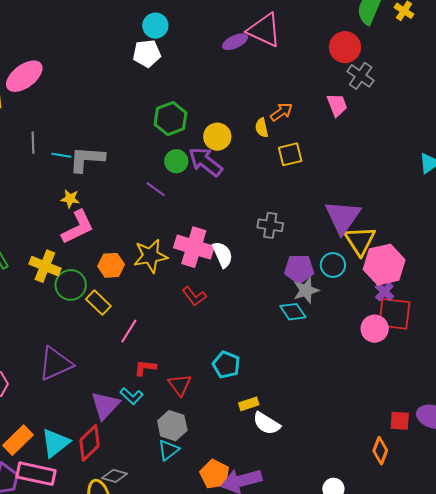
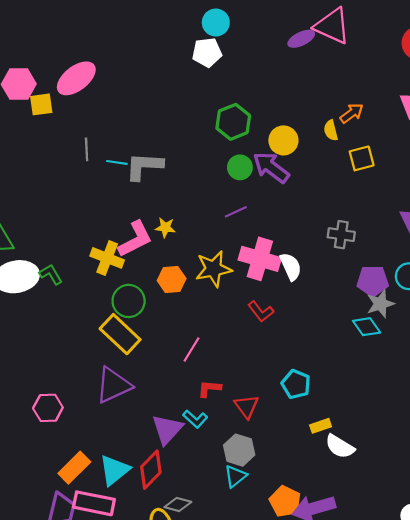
purple line: (156, 189) -> (236, 212), moved, turned -60
yellow star: (70, 199) -> (165, 227), moved
yellow cross: (45, 266) -> (107, 258), moved
yellow rectangle: (98, 303) -> (120, 334), moved, size x1.5

